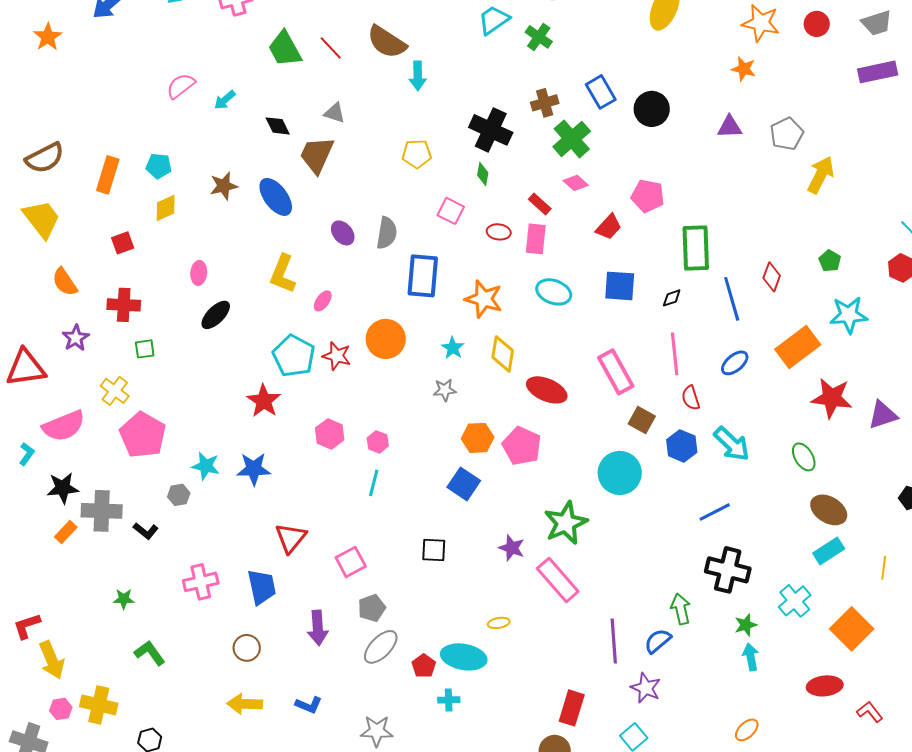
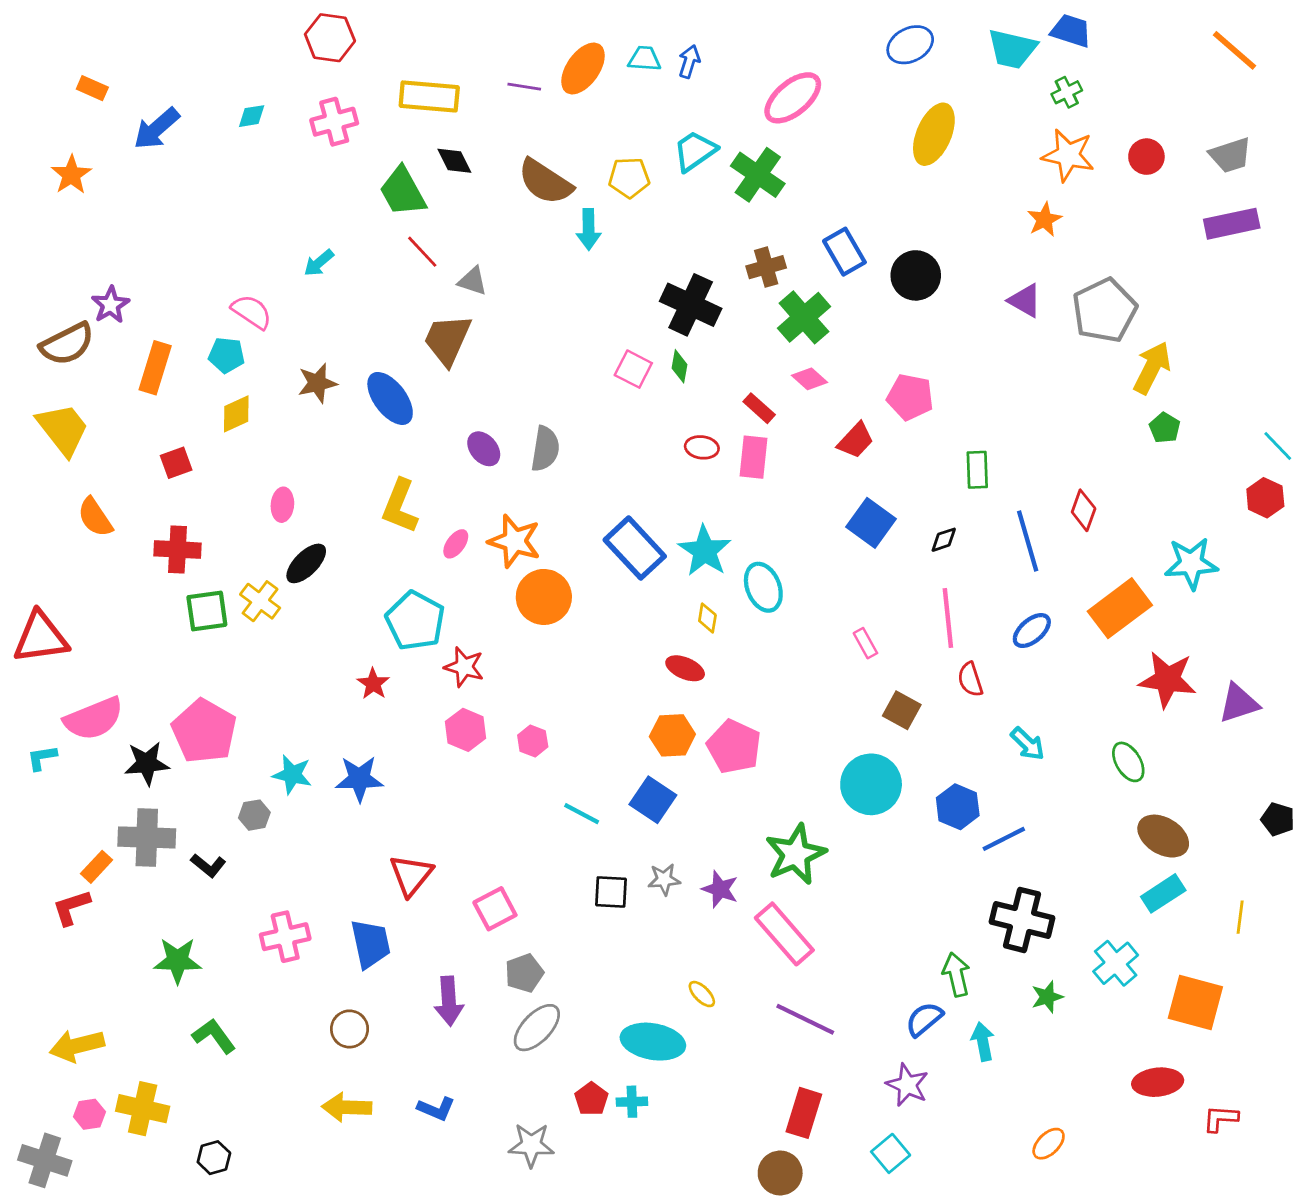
green cross: (539, 37) -> (758, 175), size x1.4
red line: (331, 48) -> (422, 252), moved
orange star: (744, 69) -> (1044, 219), turned 30
pink semicircle: (181, 86) -> (252, 312), moved, turned 72
black diamond: (278, 126) -> (454, 161), moved
purple triangle: (730, 127) -> (1025, 301), turned 32
gray pentagon: (787, 134) -> (1104, 310), size x1.4
yellow pentagon: (417, 154) -> (629, 178), moved
pink square: (451, 211) -> (633, 369), moved
green rectangle: (696, 248) -> (977, 470), size x0.6
green pentagon: (830, 261) -> (1165, 428), moved
blue rectangle: (423, 276) -> (635, 548), moved, turned -48
blue square: (620, 286) -> (871, 523), turned 32
cyan ellipse: (554, 292) -> (763, 587), moved, turned 48
orange star: (484, 299) -> (514, 541), moved
purple star: (76, 338) -> (110, 305), moved
cyan star: (453, 348) -> (705, 551), moved, size x1.6
green square: (145, 349) -> (207, 611), size x1.5
yellow diamond: (503, 354) -> (707, 618), size x0.6
red star: (337, 356) -> (464, 667), moved
pink rectangle: (616, 372) -> (865, 643), size x0.5
gray star: (445, 390) -> (664, 879), moved
red ellipse: (547, 390) -> (685, 668), moved, size x0.7
yellow cross: (115, 391) -> (260, 601), moved
red star: (264, 401) -> (373, 684), size x0.7
cyan arrow: (732, 444) -> (1028, 744), size x0.7
blue hexagon: (682, 446) -> (958, 807), moved
cyan L-shape: (27, 454) -> (42, 758), turned -135
cyan line: (374, 483) -> (582, 814), moved, turned -76
black star: (63, 488) -> (147, 763), moved
green star: (124, 599) -> (178, 960), size x1.6
yellow ellipse: (499, 623) -> (702, 994), turned 55
red L-shape: (27, 626) -> (71, 907), moved
orange square: (852, 629) -> (1195, 1002), turned -30
purple line: (614, 641) -> (805, 1019), moved, turned -60
cyan arrow: (751, 657) -> (983, 1042), moved
yellow arrow: (52, 660) -> (77, 1046), turned 99
red pentagon: (424, 666) -> (591, 1099), moved
red L-shape: (870, 712) -> (1221, 1118), turned -48

